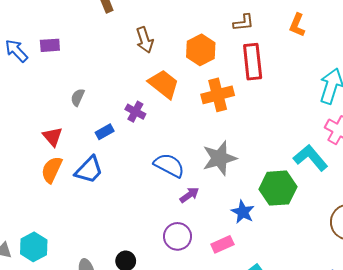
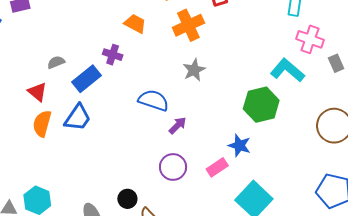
orange trapezoid: (164, 84) -> (135, 24), size x0.7
gray semicircle: (78, 97) -> (56, 62), moved, turned 54
blue rectangle: (105, 132) -> (86, 79), size x1.6
gray star: (219, 158) -> (194, 70), moved, size x0.7
blue star: (243, 212) -> (239, 145), moved

